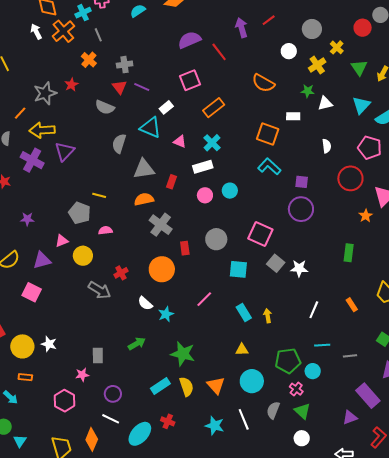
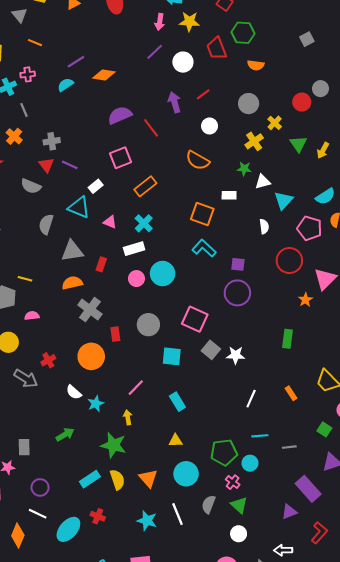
white circle: (289, 51) -> (210, 126), moved
cyan triangle: (361, 105) -> (284, 200), moved
cyan circle: (230, 191) -> (163, 274), size x1.5
yellow arrow: (268, 316) -> (128, 417), moved

